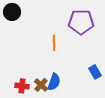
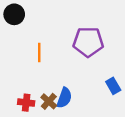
purple pentagon: (81, 22) -> (88, 42), moved
orange line: (54, 43) -> (39, 52), moved

